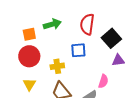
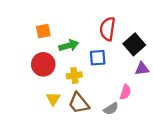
green arrow: (52, 24) -> (69, 45), moved
orange square: (29, 34) -> (43, 31), moved
yellow triangle: (29, 84) -> (53, 99), moved

